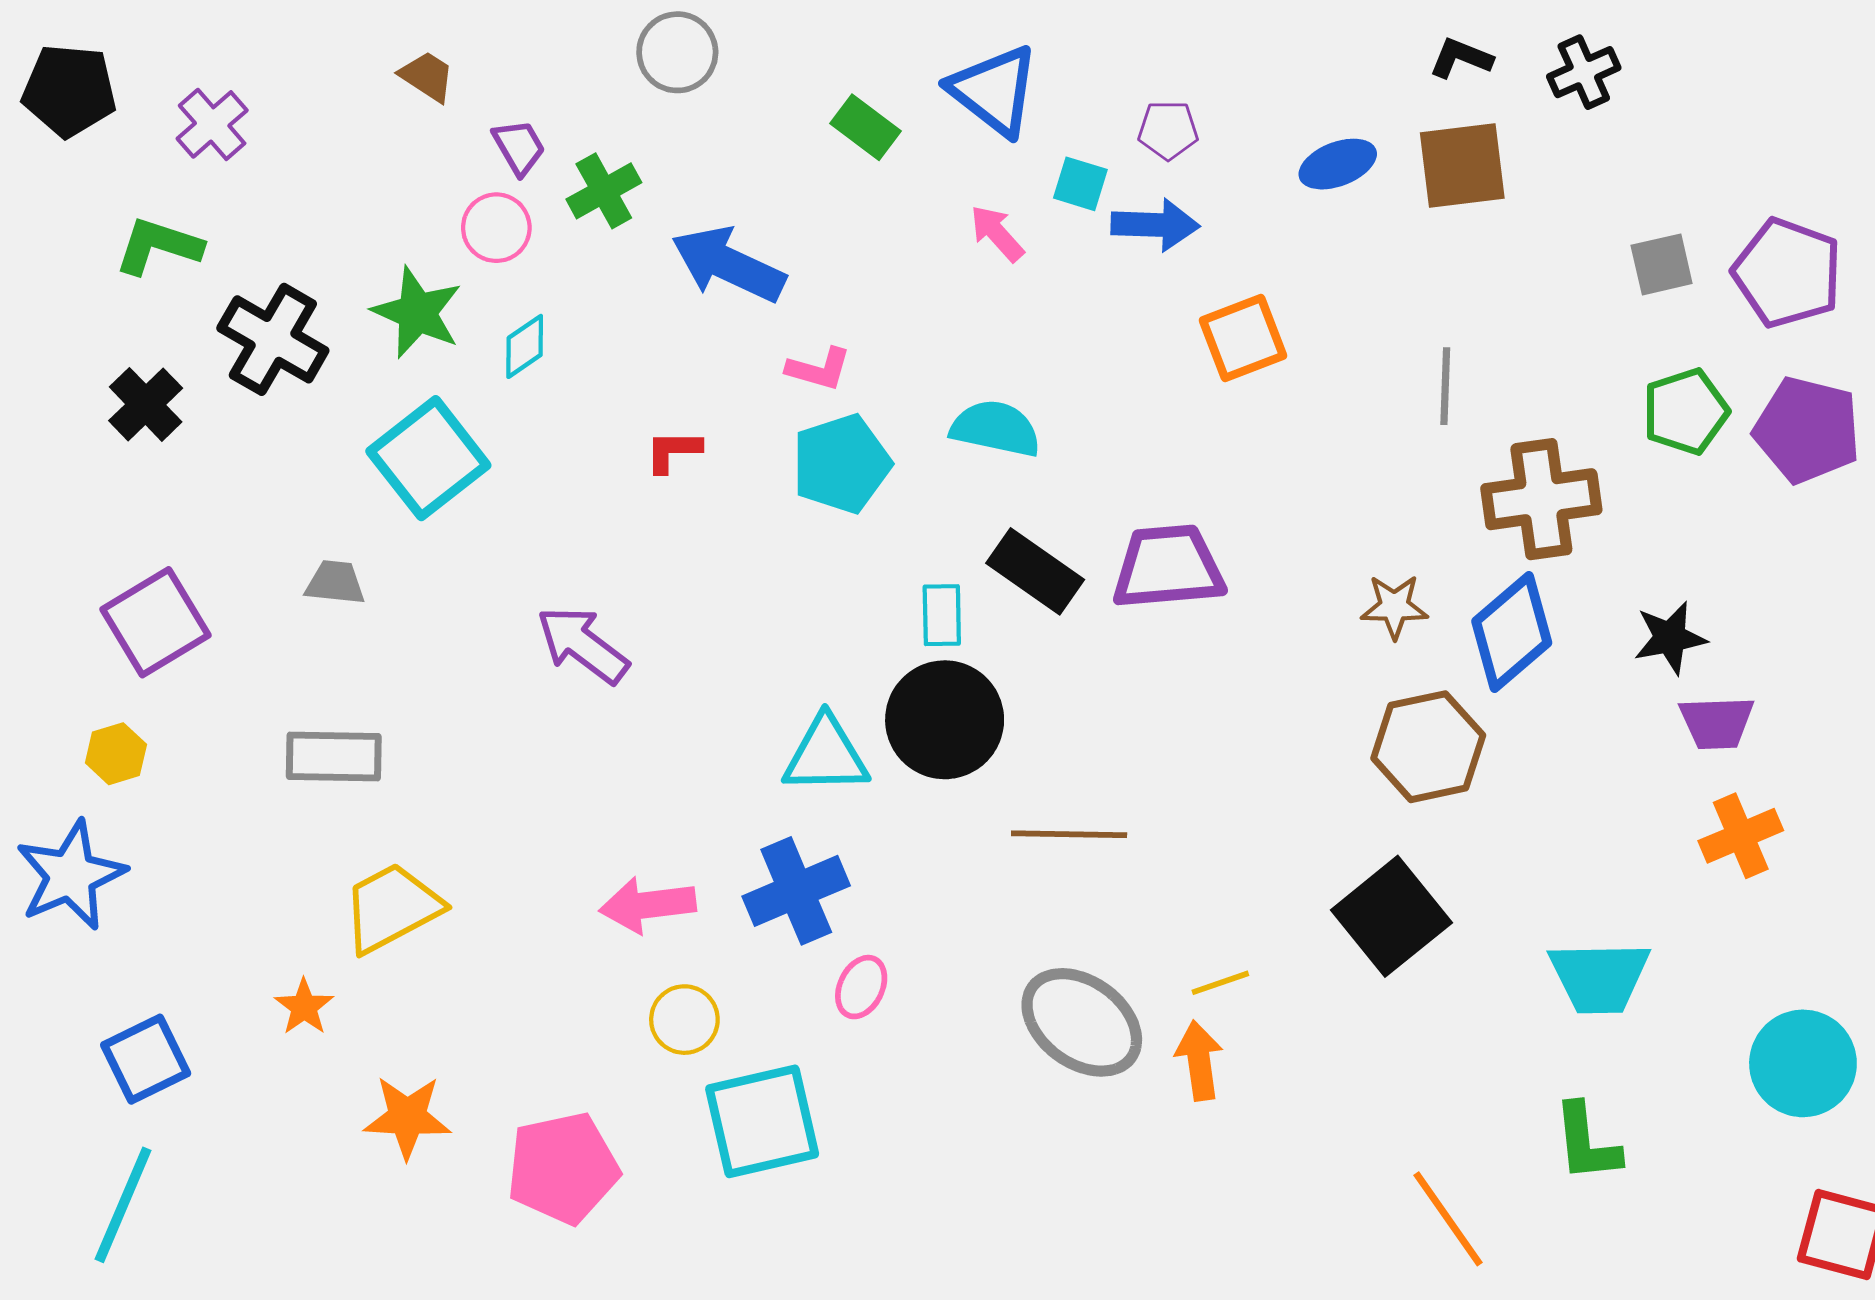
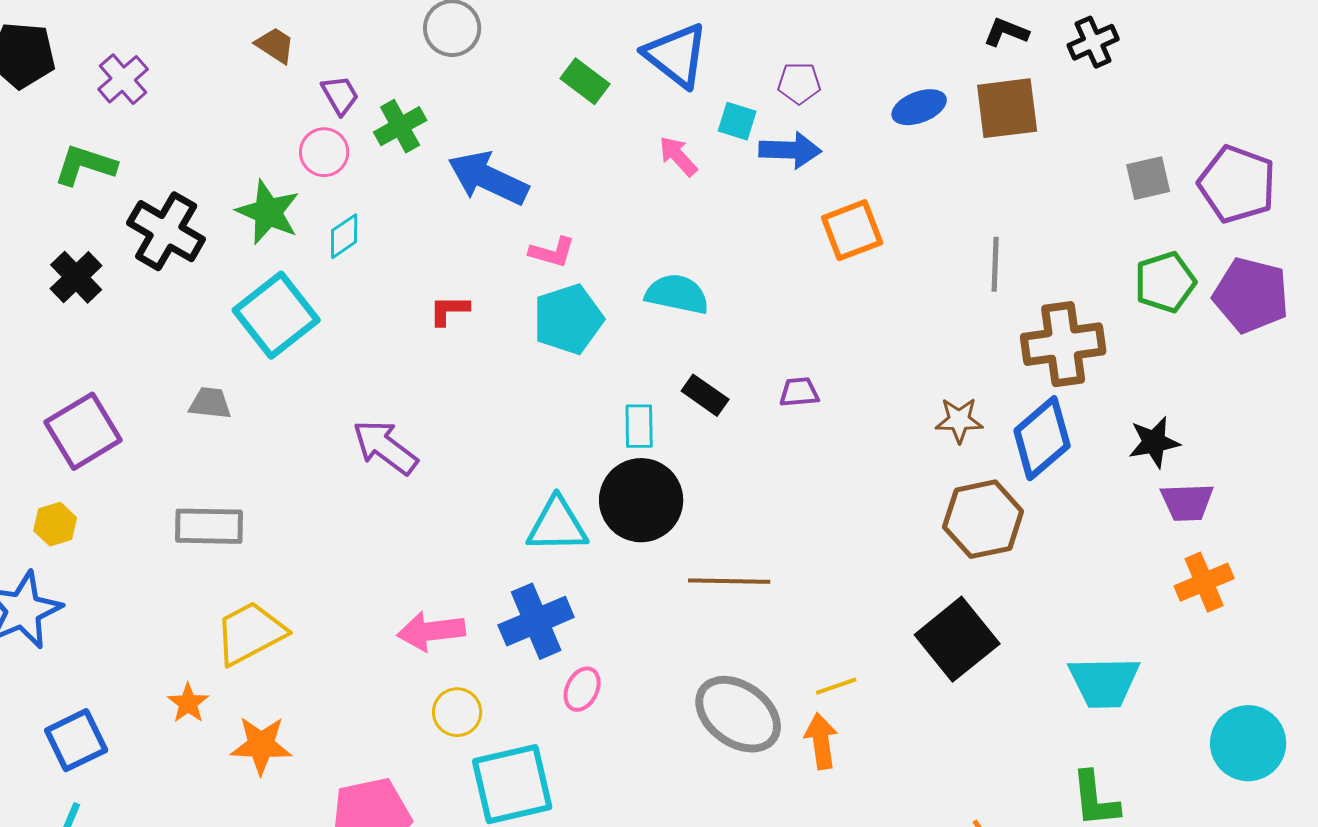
purple trapezoid: (1168, 567) -> (799, 392), size x0.5
black rectangle: (1035, 571) -> (705, 395), size x0.7
orange star: (407, 1117) -> (261, 745), moved

